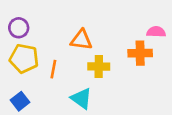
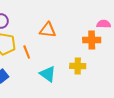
yellow cross: (99, 66) -> (78, 66), moved
orange line: (53, 69) -> (27, 52), turned -32

